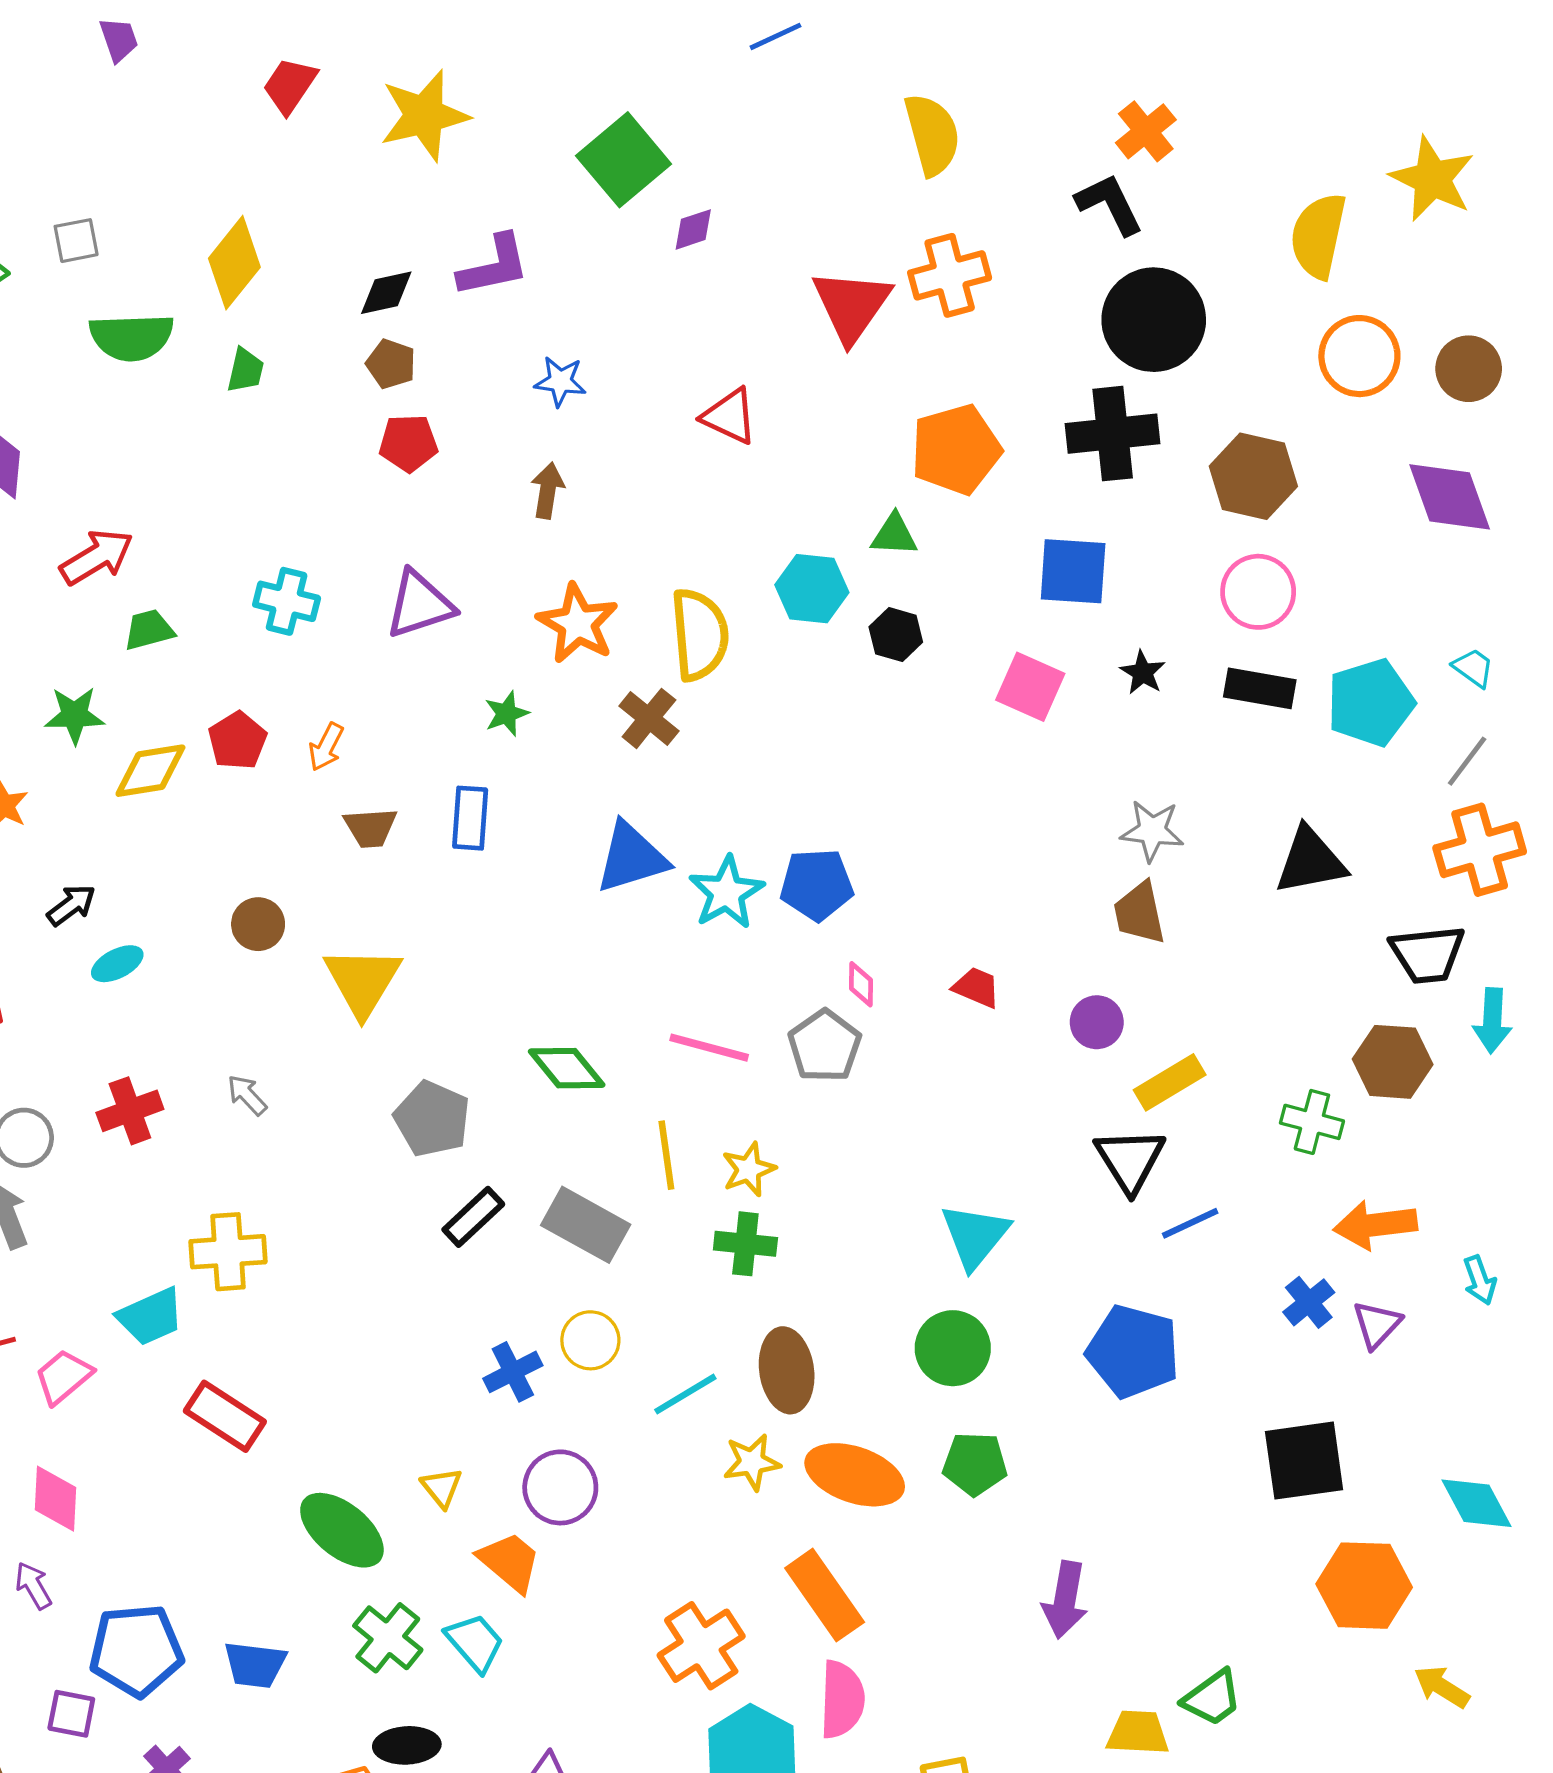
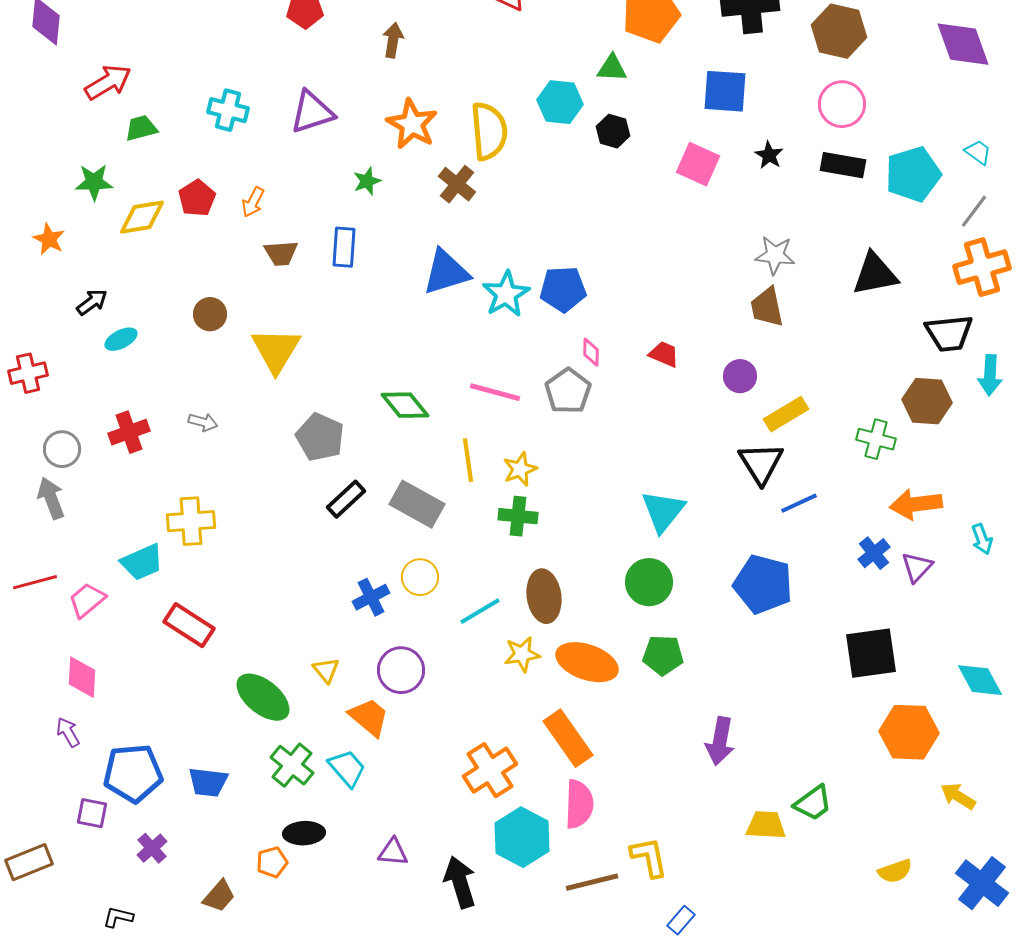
gray arrow: (247, 1095) -> (203, 422), turned 148

